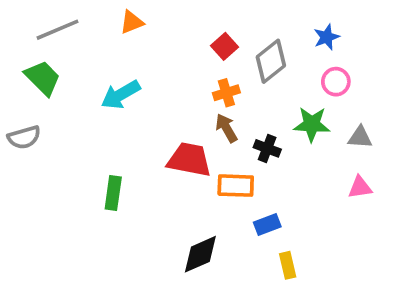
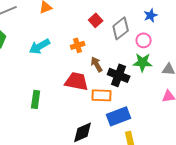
pink circle: (336, 82) -> (144, 40), moved
orange cross: (226, 93) -> (78, 45), moved
black cross: (267, 148) -> (119, 75), size x1.5
blue rectangle: (267, 225) -> (119, 116), size x1.6

